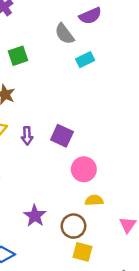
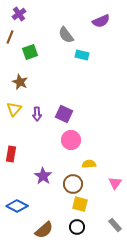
purple semicircle: (90, 16) -> (101, 21), moved
cyan rectangle: (85, 60) -> (82, 55), turned 40
pink circle: (84, 169) -> (71, 140), moved

